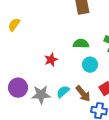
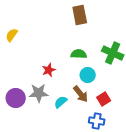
brown arrow: (83, 94) -> (81, 94), moved
gray star: (41, 95) -> (39, 93), moved

